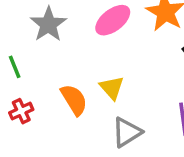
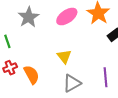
orange semicircle: (74, 100) -> (31, 75), moved

